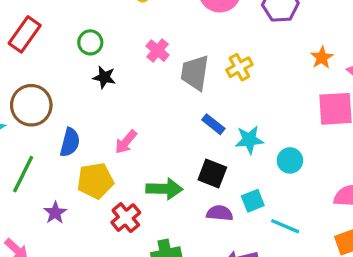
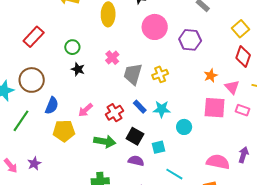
cyan star: (249, 140) -> (162, 109), moved
cyan circle: (290, 160) -> (184, 127), moved
cyan square: (253, 201) -> (159, 147), moved
purple star: (55, 213) -> (34, 164), moved
red cross: (126, 218) -> (114, 113), moved

